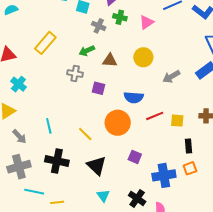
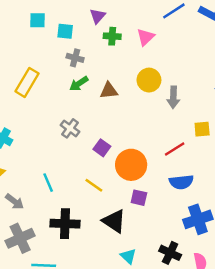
gray cross: (99, 26) -> (75, 58), moved
gray cross: (75, 74) -> (70, 128), moved, turned 35
gray arrow: (171, 77) -> (173, 97), moved, turned -48
purple square: (99, 88) -> (102, 148), moved, turned 32
blue semicircle: (134, 97) -> (181, 182), moved
yellow square: (177, 121) -> (202, 129), moved
purple square: (135, 157) -> (139, 198), moved

